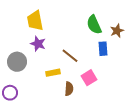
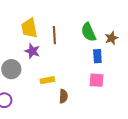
brown line: (70, 56) -> (54, 35), moved, turned 48
pink square: (89, 78) -> (96, 80), moved, turned 35

